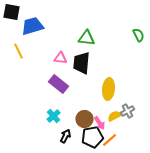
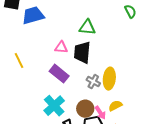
green semicircle: (138, 35) -> (130, 11), moved
yellow line: (18, 51) -> (19, 60), moved
gray cross: (127, 111) -> (93, 82), moved, turned -32
cyan cross: (53, 116) -> (54, 106), size x1.5

